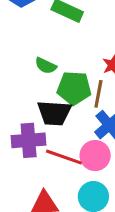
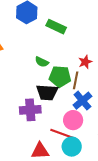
red line: (64, 157) -> (62, 134), moved

